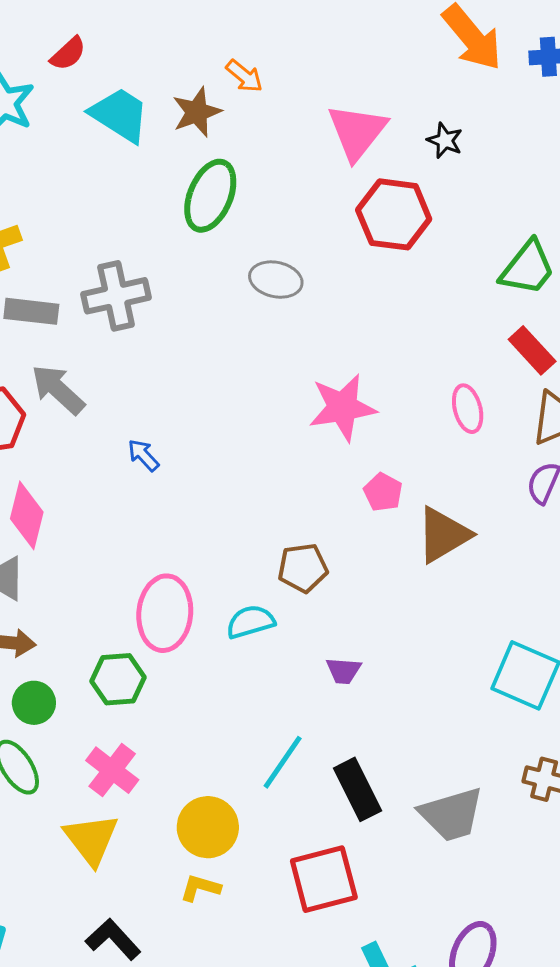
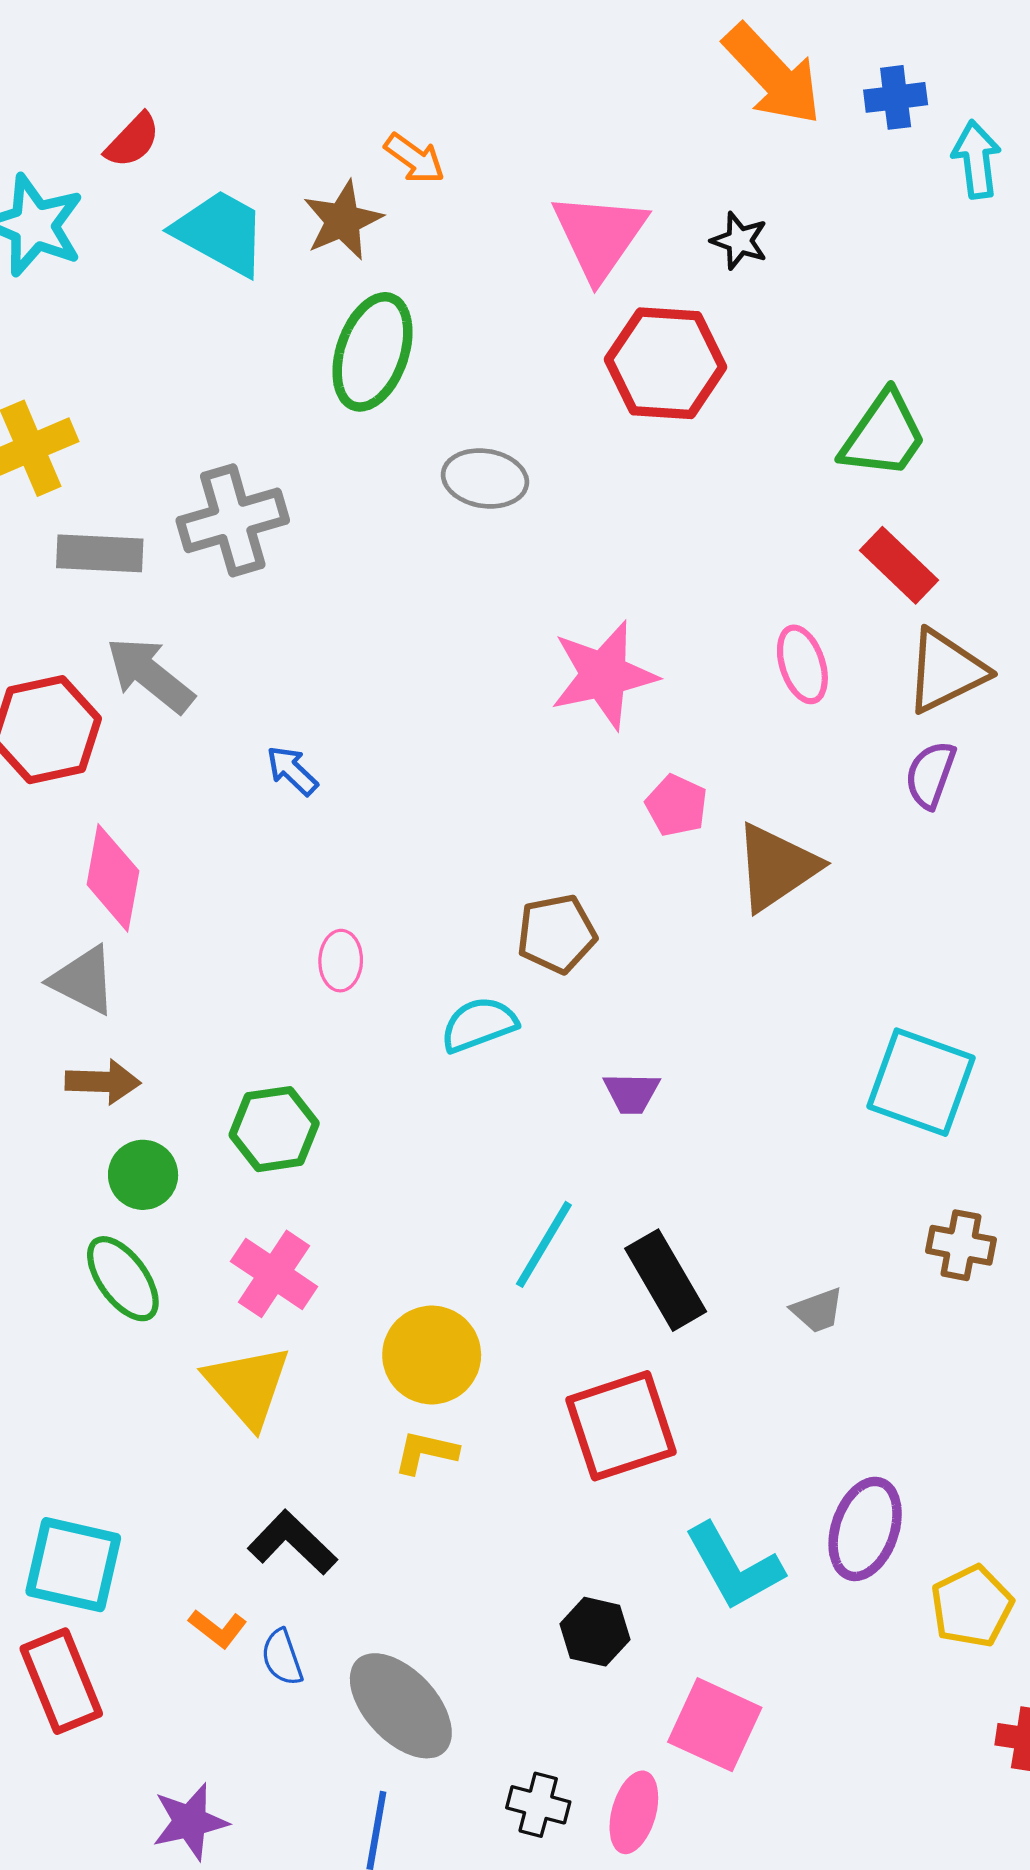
pink ellipse: (165, 613) -> (341, 961), moved, size x0.5
gray trapezoid: (452, 814) -> (818, 1310), size x0.5

